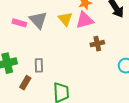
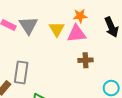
gray rectangle: (39, 65) -> (21, 72), size x1.5

